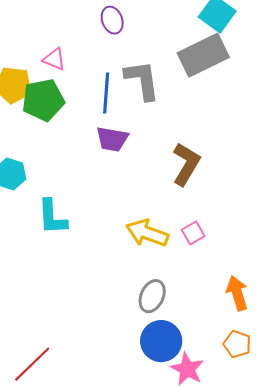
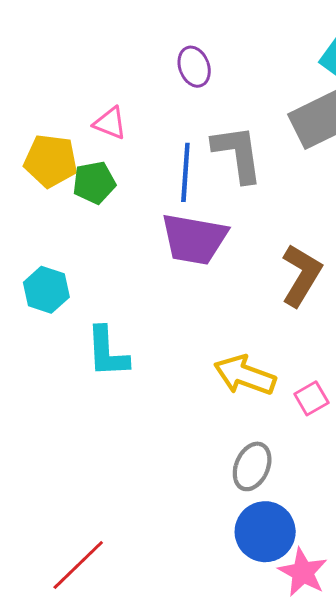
green pentagon: (43, 100) -> (94, 183), size x0.7
purple trapezoid: (112, 139) -> (194, 239), size x1.4
pink square: (193, 233) -> (311, 398), moved

